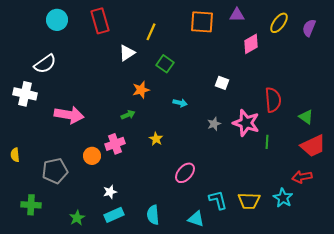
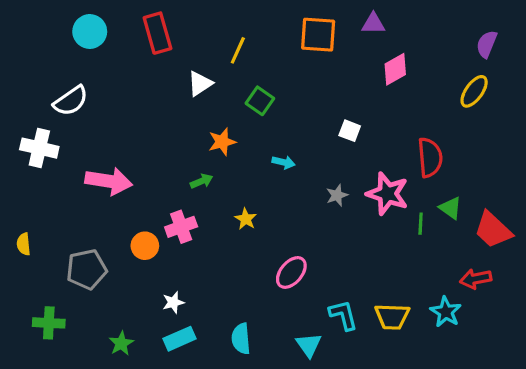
yellow ellipse: (279, 23) -> (474, 91), moved
green triangle: (306, 117) -> (450, 208), moved
red trapezoid: (313, 146) -> (493, 230), turned 68
cyan triangle: (196, 219) -> (309, 345), turned 36

